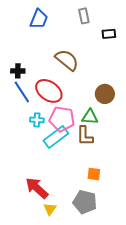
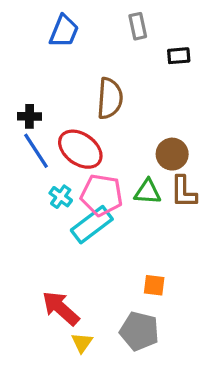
brown semicircle: (67, 60) -> (110, 98), turned 55
cyan cross: (37, 120) -> (61, 197), turned 32
brown L-shape: (85, 136) -> (184, 192), moved

